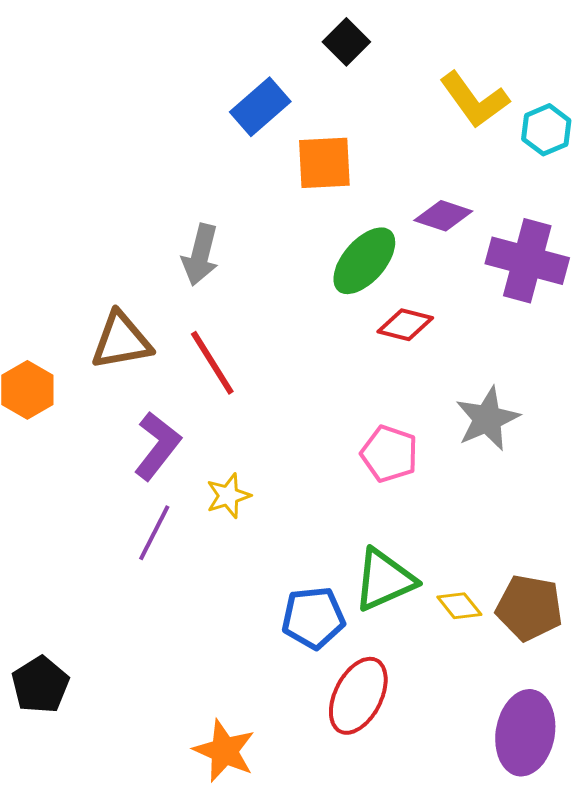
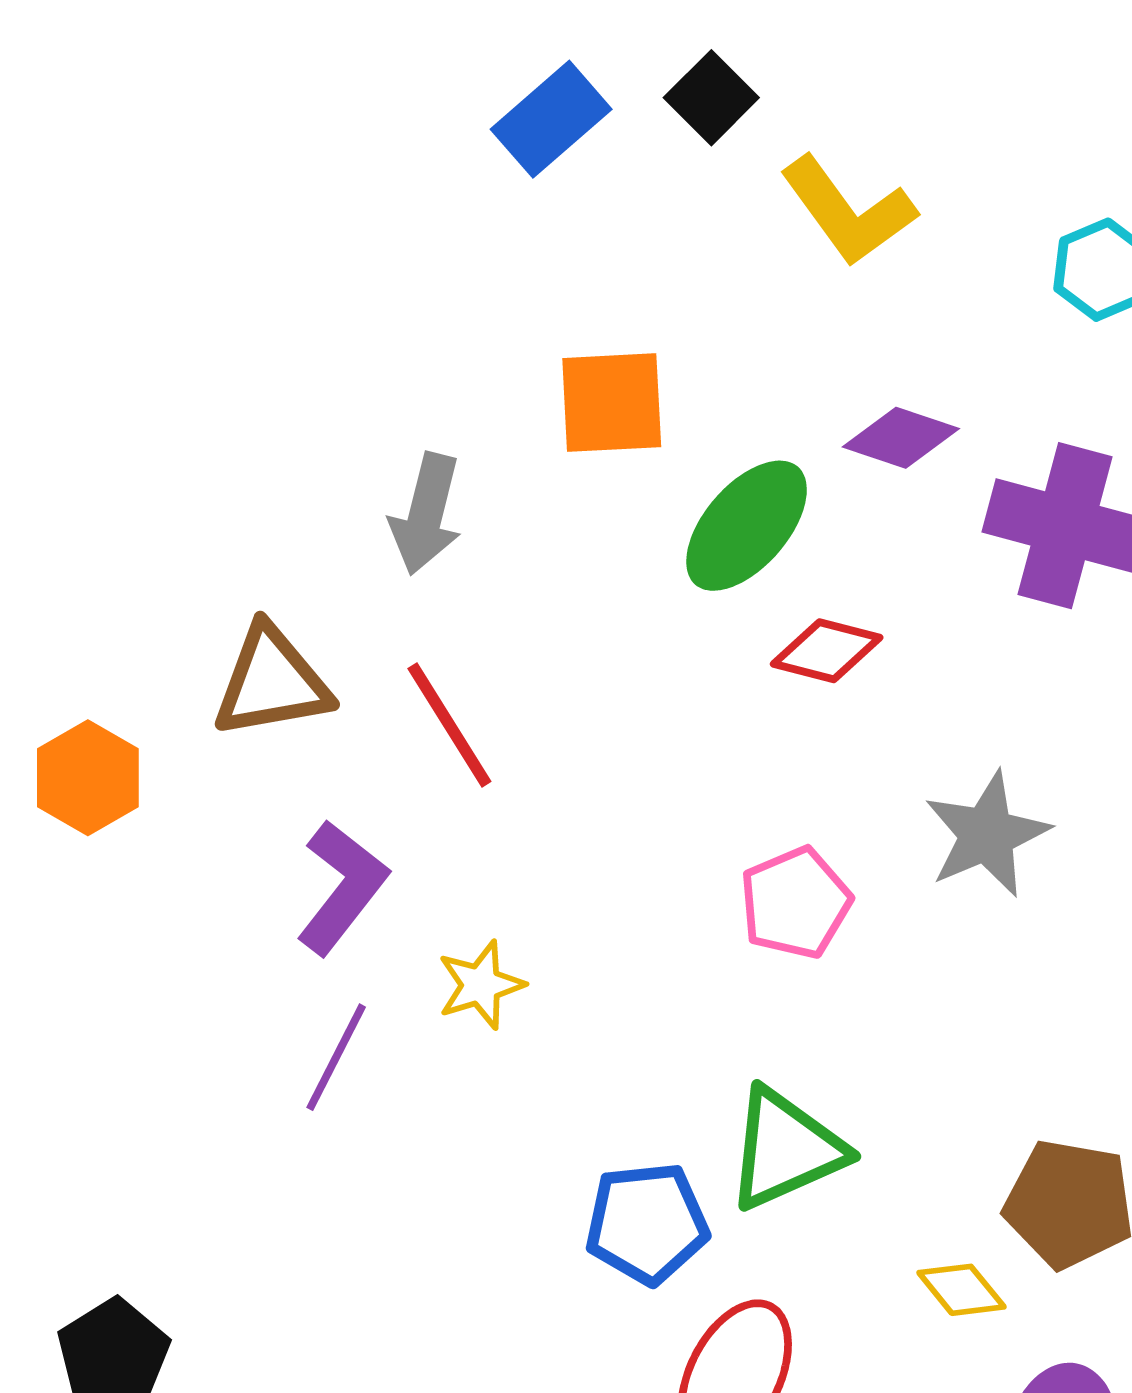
yellow L-shape: (474, 100) -> (848, 211), moved
blue rectangle: (260, 107) -> (551, 119), moved
orange square: (324, 163) -> (612, 403), moved
pink pentagon: (389, 454) -> (795, 903), turned 30
yellow diamond: (459, 606) -> (961, 1290), moved

